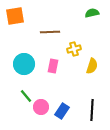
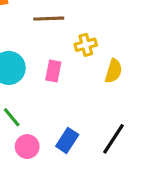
pink circle: (41, 107) -> (27, 147), moved
black line: (92, 110) -> (113, 139), turned 30

